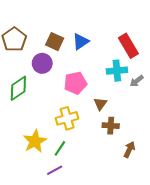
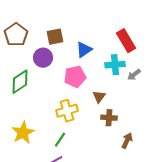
brown square: (55, 42) -> (55, 37), turned -36
blue triangle: (81, 42) -> (84, 50), moved
yellow star: (35, 141) -> (23, 133), moved

